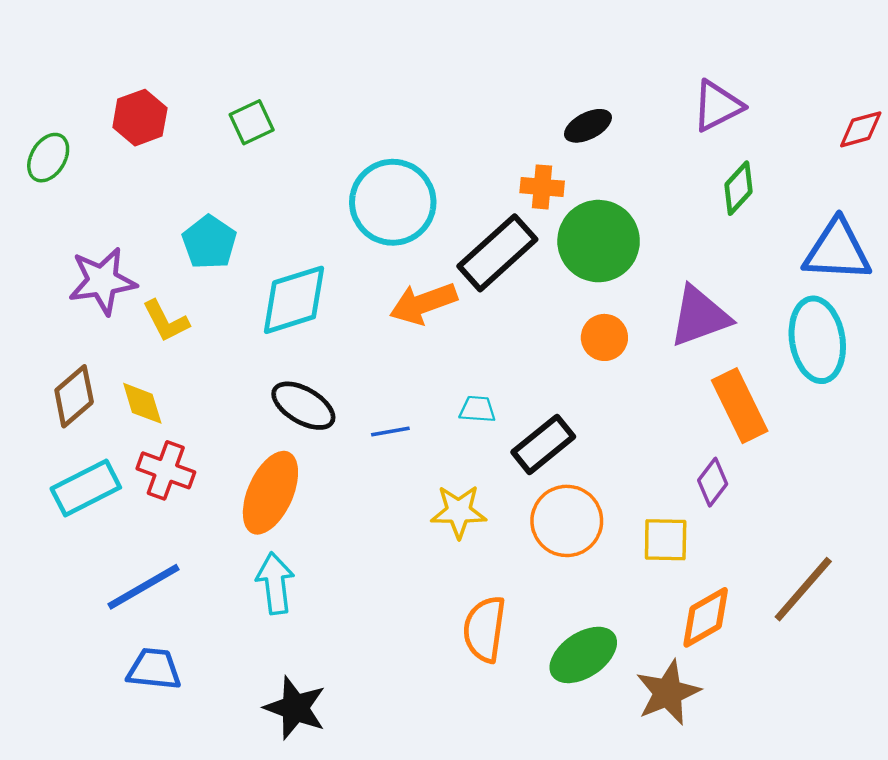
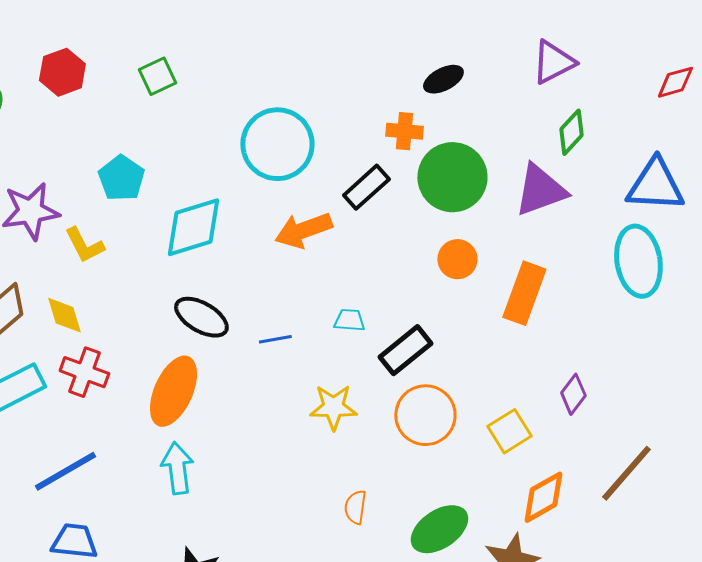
black rectangle: (497, 253) -> (366, 187), size x0.7
purple triangle: (700, 316) -> (540, 190), moved
orange rectangle: (740, 406) -> (524, 293), moved, turned 46
purple diamond: (713, 482) -> (573, 394), moved
yellow square: (666, 540) -> (509, 431), turned -33
orange semicircle: (484, 629) -> (355, 507), size x0.6

